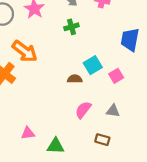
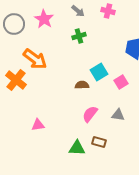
pink triangle: (28, 133) -> (38, 125), moved
brown rectangle: (102, 140) -> (99, 142), moved
green triangle: (56, 146) -> (77, 148), moved

